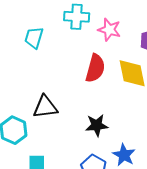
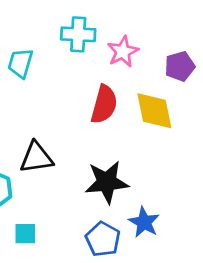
pink star: (109, 30) -> (123, 52), turned 30
black star: (97, 125) -> (107, 182), size x1.4

